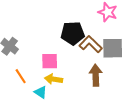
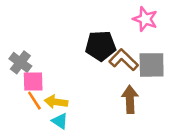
pink square: (50, 61) -> (33, 81), moved
yellow arrow: (54, 79) -> (56, 102), moved

